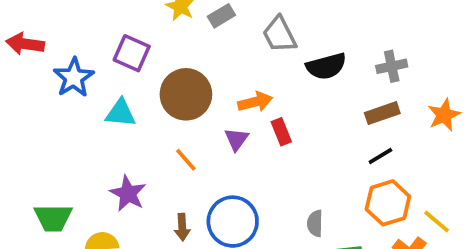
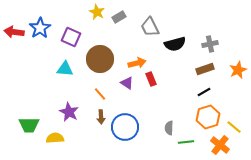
blue star: (74, 78) -> (40, 28), moved
purple triangle: (236, 139) -> (127, 83), turned -32
brown arrow: (182, 227) -> (101, 117), moved

